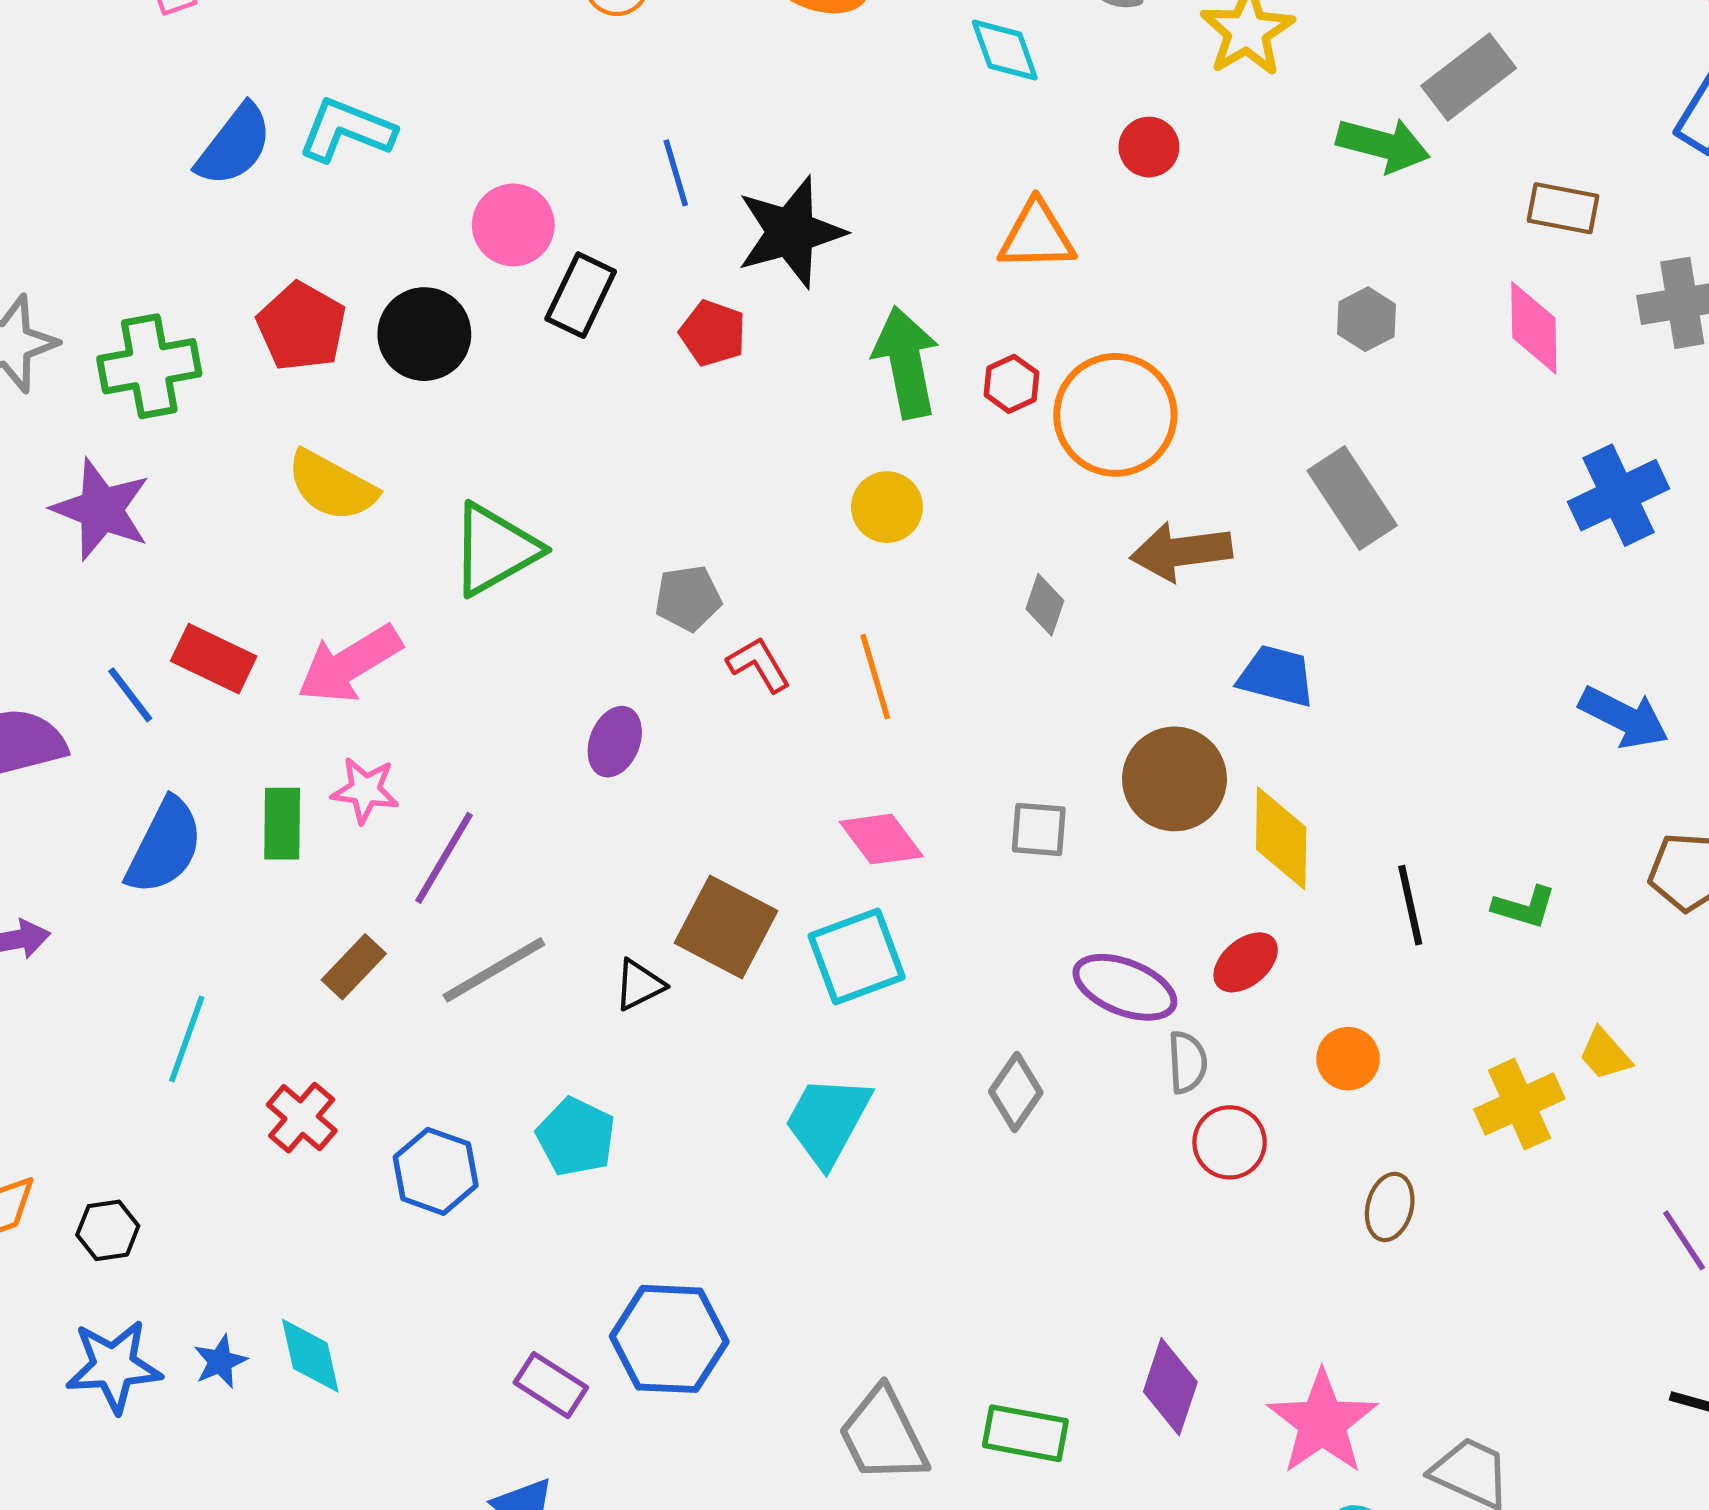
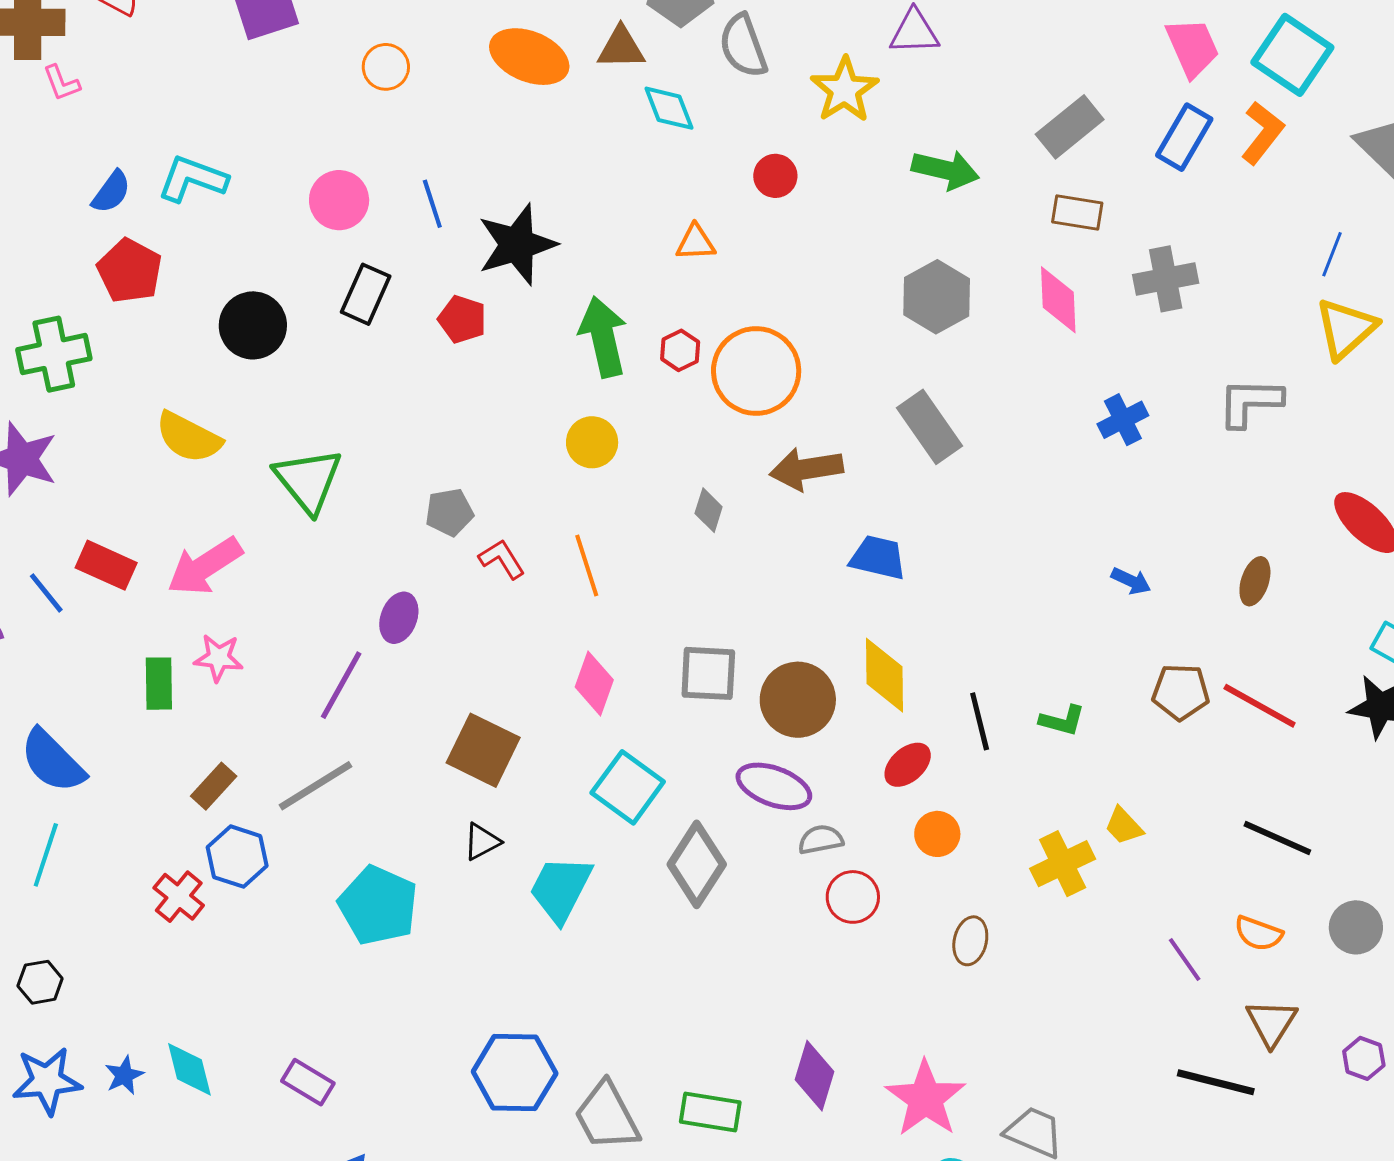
gray rectangle: (1469, 77) -> (1070, 127), moved
blue semicircle: (234, 145) -> (111, 192), size x0.7
pink circle: (513, 225) -> (339, 200), moved
orange triangle: (1037, 236) -> (696, 243), size x0.7
gray hexagon: (1367, 319) -> (937, 297), size x1.6
red pentagon: (302, 327) -> (130, 271), moved
blue cross: (1618, 495) -> (1123, 420), size x0.7
green triangle: (495, 549) -> (308, 480), turned -38
blue arrow: (1624, 717) -> (1131, 581), size x0.6
brown circle: (1174, 779) -> (798, 700), moved
gray square: (1039, 829) -> (708, 673), size x1.4
pink diamond: (881, 839) -> (594, 683), turned 58
blue semicircle: (164, 846) -> (53, 761), moved, turned 110
purple line: (444, 858) -> (341, 685), moved
cyan square: (857, 956) -> (628, 787), moved, turned -32
red ellipse: (1246, 962) -> (908, 765), moved
black triangle: (639, 985) -> (482, 842), moved
cyan line: (187, 1039) -> (46, 855), moved
gray semicircle: (1187, 1062) -> (821, 840), turned -96
gray diamond: (1016, 1092) -> (697, 864), size x1.5
cyan pentagon: (576, 1137) -> (378, 905), size x1.4
blue hexagon: (436, 1171) -> (237, 857), moved
blue hexagon: (669, 1339) -> (515, 1073), moved
purple rectangle: (551, 1385) -> (308, 1082), moved

